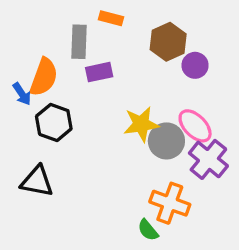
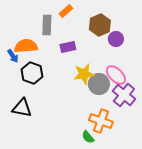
orange rectangle: (111, 18) -> (66, 11), turned -56
purple rectangle: (99, 72) -> (68, 47), moved
orange semicircle: (44, 77) -> (26, 46), turned -115

